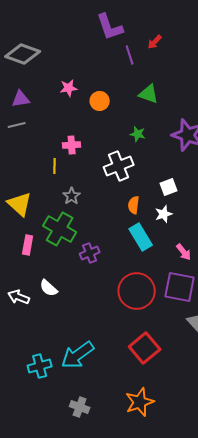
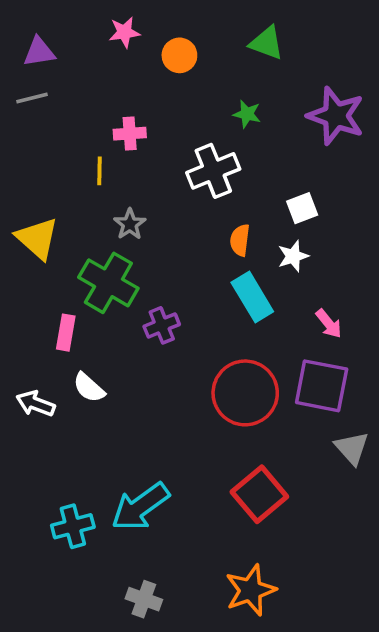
pink rectangle: (28, 245) -> (66, 333), moved

